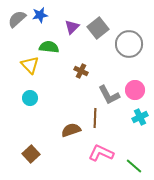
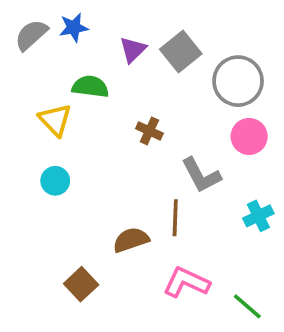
pink circle: (135, 90) -> (249, 136), moved
brown square: (31, 154) -> (81, 284), moved

